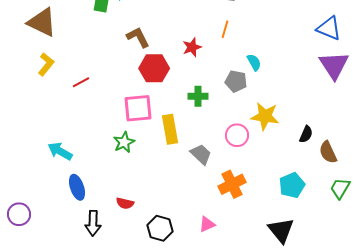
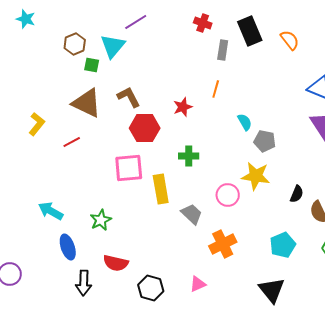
brown triangle: (42, 22) -> (87, 103), moved
gray pentagon: (236, 81) -> (265, 141), moved
green star: (124, 142) -> (101, 220), moved
red semicircle: (125, 203) -> (116, 263), size x1.4

